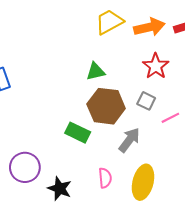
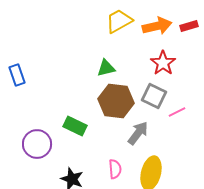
gray square: (146, 101) -> (154, 96), size x1.4
green rectangle: (78, 133) -> (75, 126), moved
purple circle: (25, 167) -> (37, 144), moved

